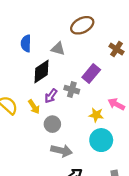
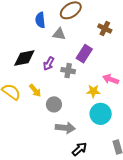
blue semicircle: (26, 43) -> (40, 20), moved
gray triangle: (58, 49) -> (59, 34), moved
black diamond: (42, 71) -> (24, 58), moved, turned 30
purple arrow: (51, 96) -> (49, 64), moved

